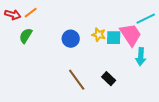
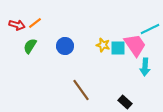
blue circle: (71, 39) -> (65, 46), moved
black rectangle: (109, 79) -> (125, 102), moved

